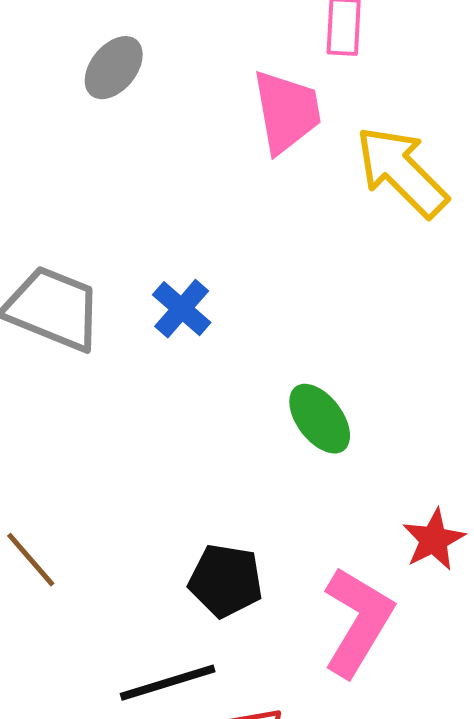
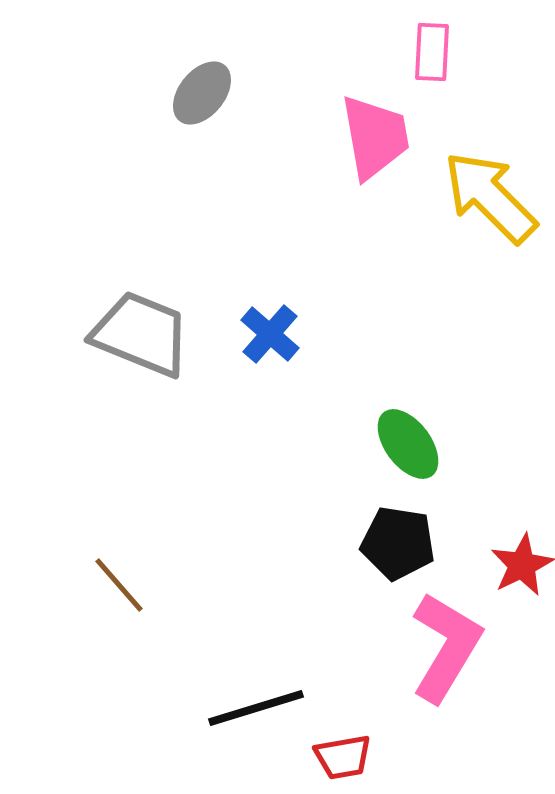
black pentagon: (226, 581) -> (398, 543), moved

